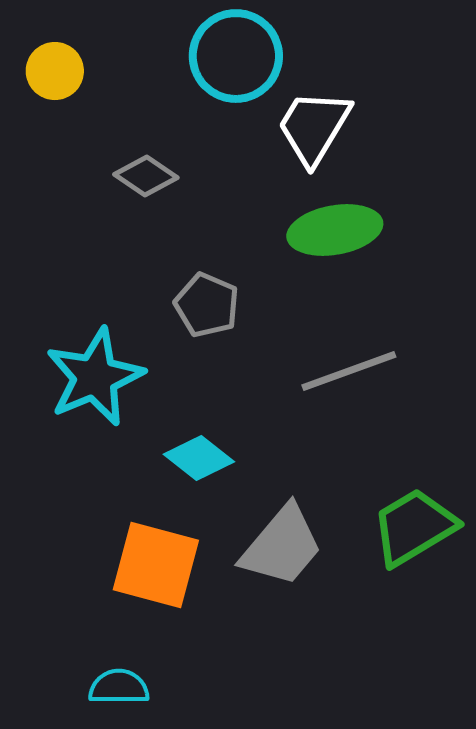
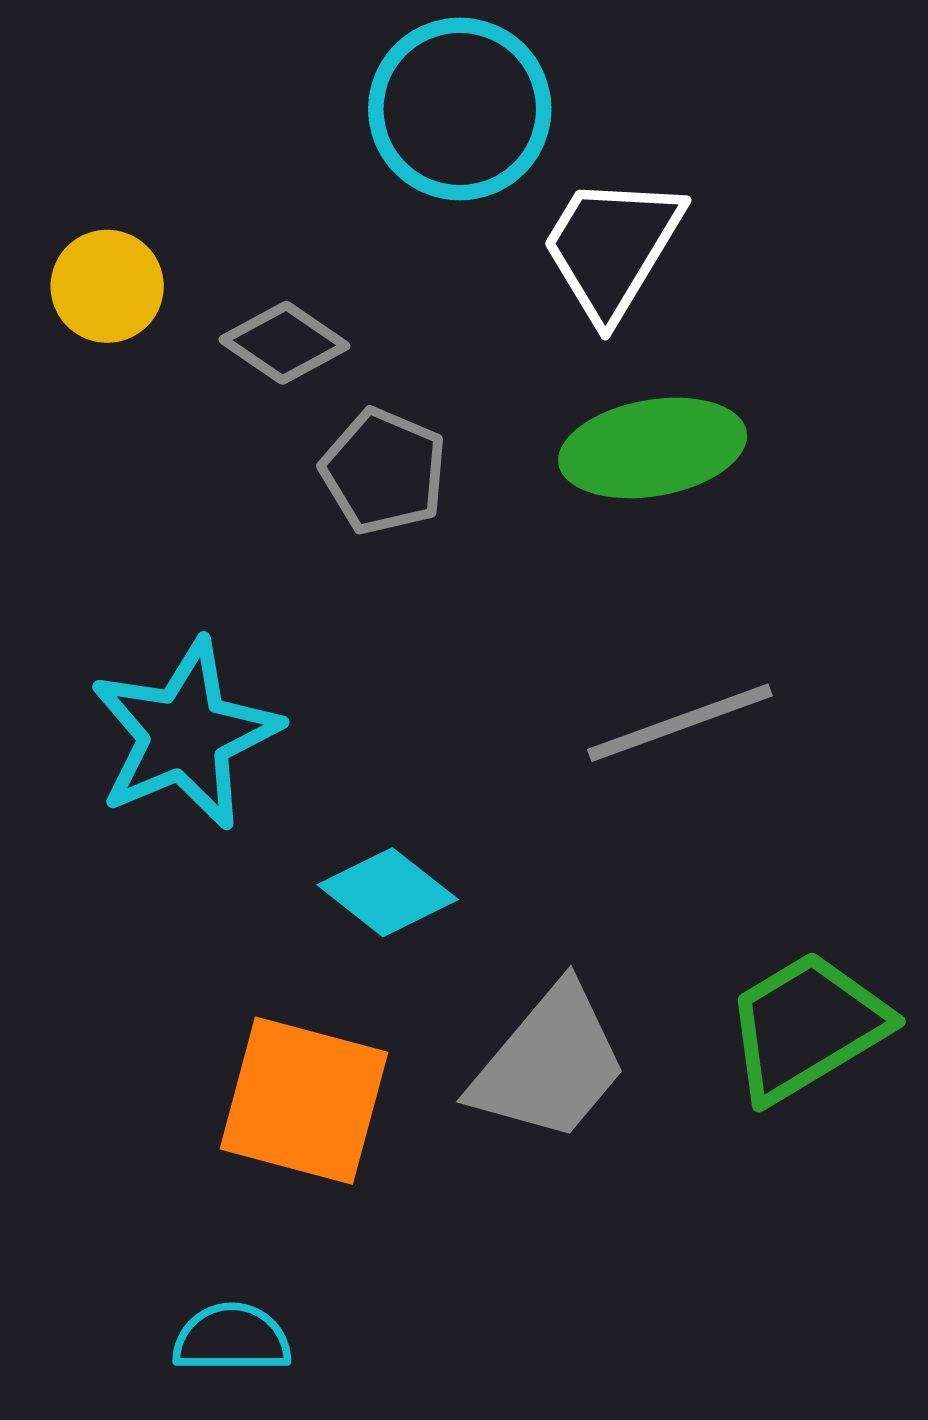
yellow circle: (55, 71) -> (107, 286), moved
gray pentagon: (207, 305) -> (384, 471), moved

